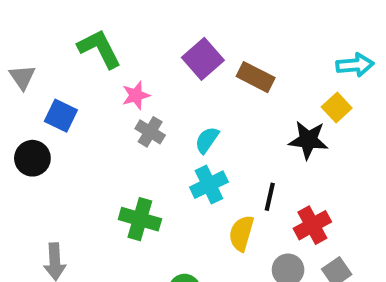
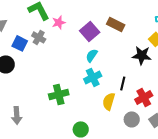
purple square: (203, 59) -> (90, 31), moved
pink star: (136, 95) -> (59, 22), moved
gray cross: (150, 132) -> (39, 37), moved
green cross: (140, 219) -> (59, 94), turned -30

